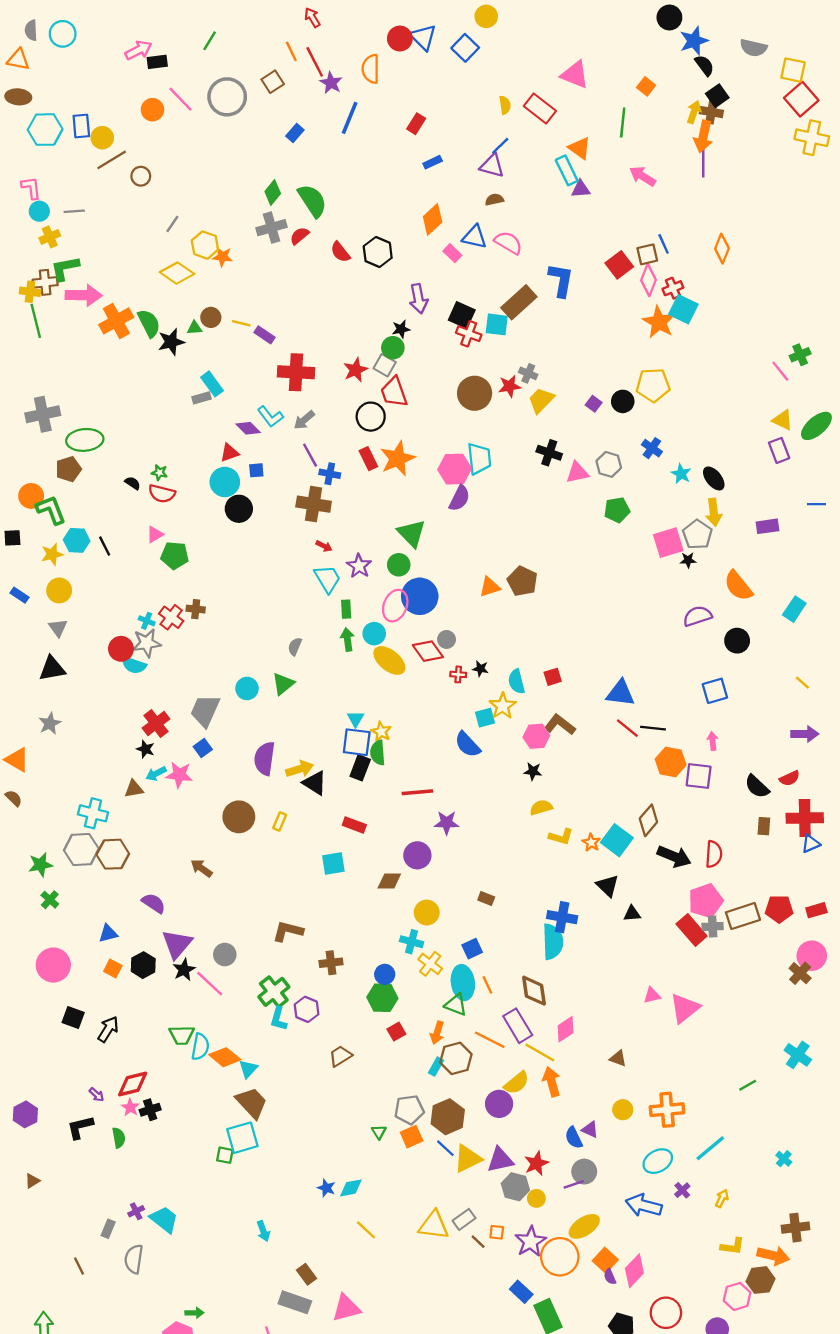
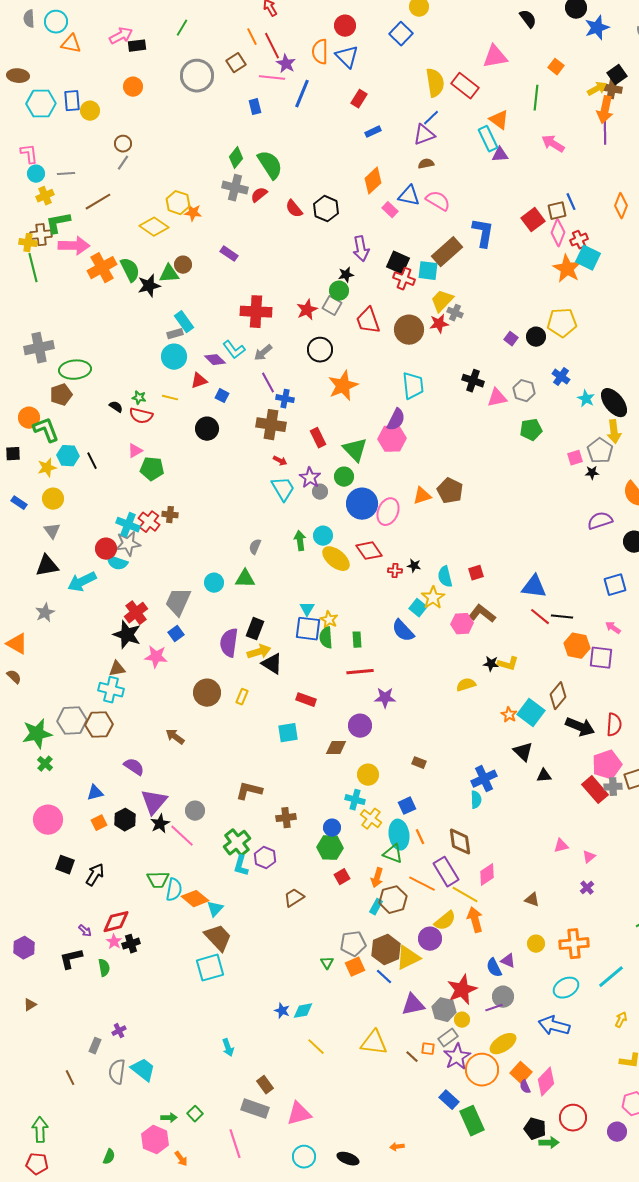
blue triangle: (423, 37) -> (347, 57), moved
orange triangle: (18, 60) -> (71, 44), moved
black semicircle: (704, 65) -> (528, 19), moved
pink triangle: (575, 75) -> (495, 57), turned -32
pink line: (180, 99) -> (272, 78), moved, turned -40
yellow semicircle: (505, 105) -> (435, 83), size x1.8
yellow arrow: (694, 112) -> (597, 89), turned 42
blue rectangle: (295, 133) -> (255, 107), turned -56
brown line: (112, 160) -> (98, 202), moved
purple triangle: (492, 166) -> (424, 135), turned -35
gray line: (172, 224) -> (123, 163), moved
gray cross: (272, 228) -> (235, 188), turned 30
yellow line: (241, 323) -> (170, 398), moved
green triangle: (194, 328) -> (169, 274), size x1.5
purple rectangle: (264, 335) -> (229, 254), moved
red trapezoid: (394, 392) -> (368, 321), moved
yellow trapezoid: (541, 400) -> (442, 301), moved
red rectangle: (368, 459) -> (318, 438), moved
pink hexagon: (455, 469) -> (392, 439), moved
blue square: (256, 470) -> (222, 396), turned 32
black ellipse: (714, 478) -> (614, 403), size x1.4
cyan circle: (225, 482) -> (174, 357), moved
pink square: (668, 543) -> (575, 458), size x0.6
pink ellipse: (395, 606) -> (388, 512), moved
green rectangle: (346, 609) -> (357, 640), moved
cyan cross: (147, 621) -> (128, 525), size x1.6
gray circle: (447, 639) -> (320, 492), moved
green triangle: (283, 684) -> (245, 579), turned 40
cyan square: (485, 718) -> (418, 608), turned -36
pink arrow: (713, 741) -> (613, 628), turned -49
black star: (145, 749) -> (127, 635), size x1.8
black rectangle: (360, 768) -> (255, 629), moved
black star: (533, 771) -> (491, 664), moved
cyan arrow: (156, 774) -> (82, 582), moved, size x1.6
cyan cross: (93, 813) -> (111, 690), moved
yellow L-shape: (561, 837) -> (508, 664), moved
green star: (40, 865) -> (37, 734), size x1.4
blue cross: (562, 917) -> (484, 779), turned -35
cyan semicircle: (553, 942) -> (476, 800), size x0.6
orange square: (113, 969) -> (99, 823), turned 35
pink triangle: (685, 1008) -> (589, 857), size x0.5
green square: (225, 1155) -> (195, 1114), moved, turned 35
yellow triangle: (468, 1159) -> (408, 958), moved
purple triangle: (500, 1160) -> (413, 1005), moved
red star: (536, 1163) -> (462, 990), size x1.4
purple cross: (682, 1190) -> (587, 888), moved
cyan trapezoid: (164, 1219) -> (143, 1070), moved
gray rectangle: (464, 1219) -> (448, 1038), moved

